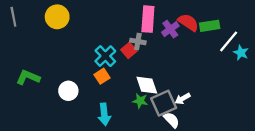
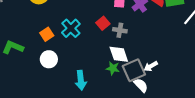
gray cross: (138, 41) -> (120, 30), moved
cyan cross: (105, 56) -> (71, 28), moved
orange square: (102, 76) -> (47, 34), moved

